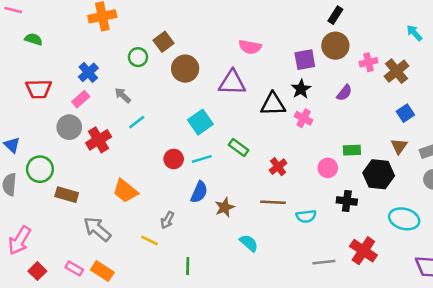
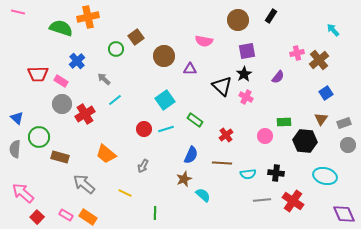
green semicircle: (34, 39) -> (61, 28), moved, size x1.6
brown circle: (335, 46) -> (238, 20), moved
brown circle: (185, 69) -> (164, 56), moved
purple triangle: (232, 83) -> (190, 69), size x0.6
pink rectangle: (81, 99) -> (61, 81), moved, turned 72
black triangle: (273, 104) -> (222, 86), turned 45
blue semicircle: (199, 192) -> (191, 155), moved
black cross: (347, 201) -> (276, 173), moved
brown star: (225, 207) -> (184, 179), moved
gray arrow: (167, 220) -> (143, 166), moved
pink arrow: (20, 240) -> (23, 193), turned 100
gray line: (324, 262) -> (262, 200), moved

